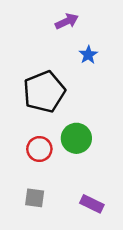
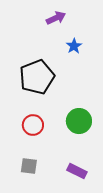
green circle: (76, 138) -> (79, 121), moved

